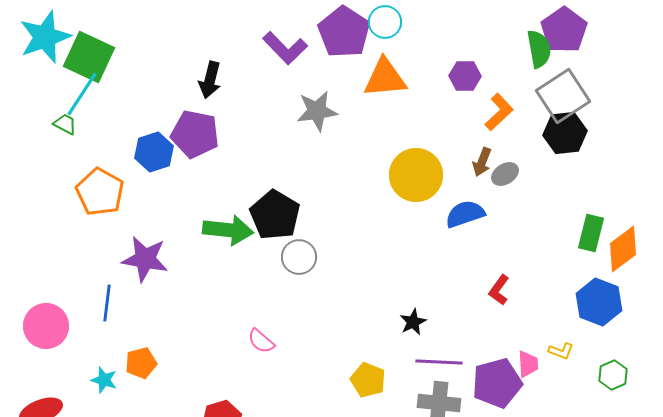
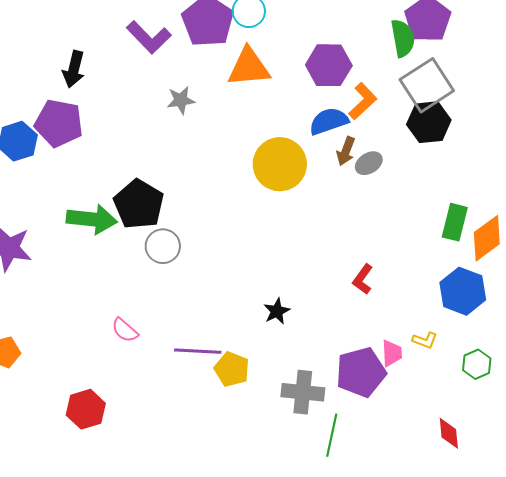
purple hexagon: (465, 76) -> (329, 65), size x1.4
gray star: (317, 111) -> (181, 100), size x0.7
blue semicircle: (465, 214) -> (329, 121), moved
purple line: (439, 362) -> (198, 351), moved

